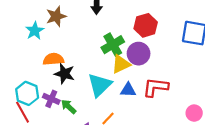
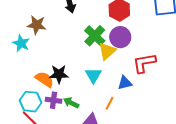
brown star: (56, 16) -> (37, 25), turned -30
orange semicircle: (53, 59) -> (44, 79), moved, turned 54
cyan triangle: (100, 85) -> (93, 75), size x0.7
blue triangle: (128, 90) -> (125, 83), moved

